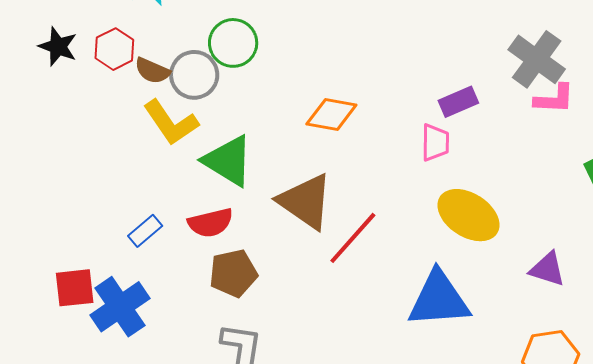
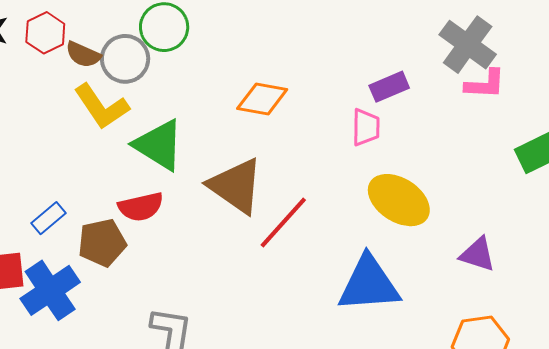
blue rectangle: (145, 231) -> (49, 218), moved
brown pentagon: (233, 273) -> (102, 243), moved

